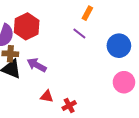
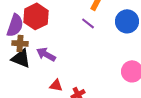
blue circle: (119, 46) -> (127, 21), moved

